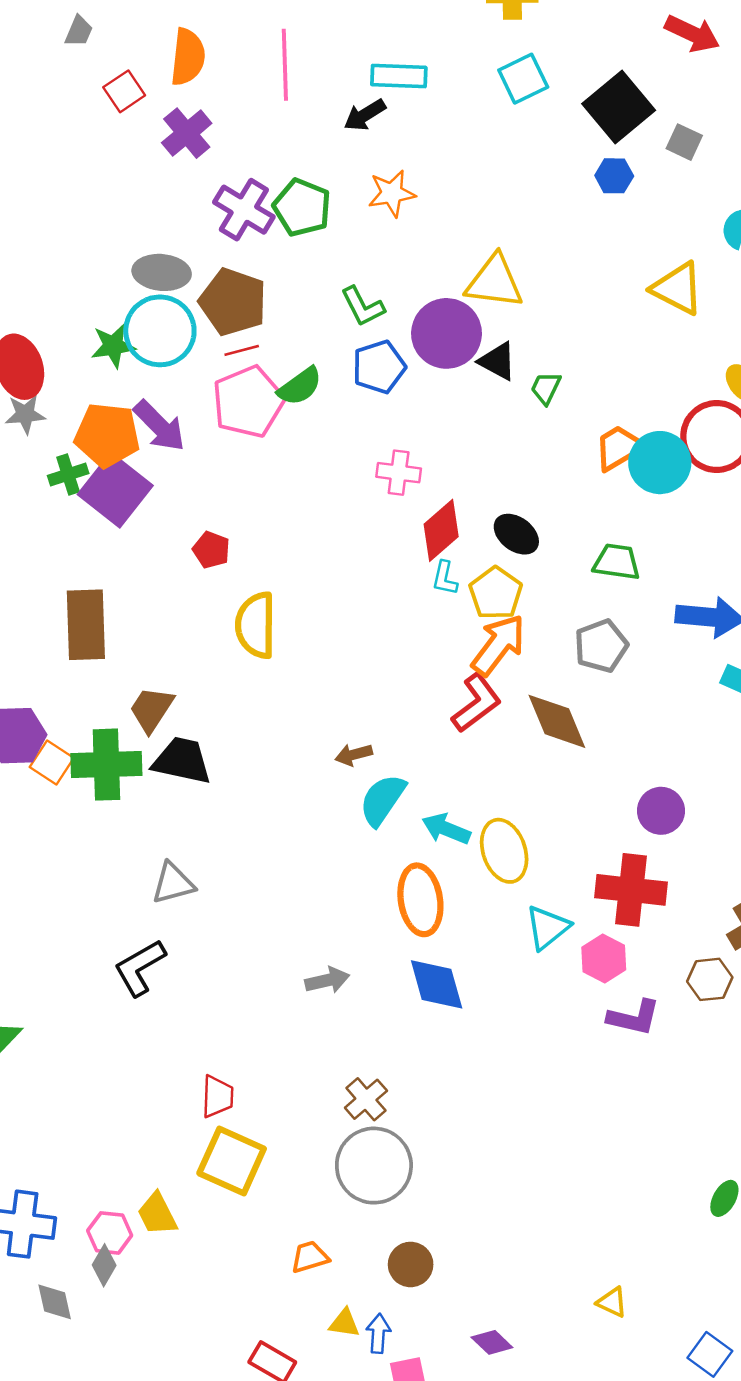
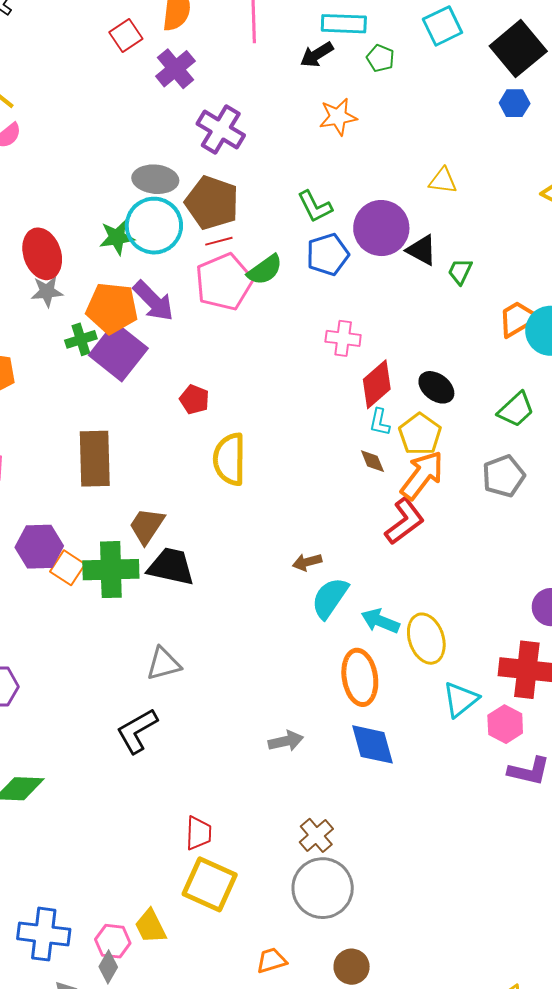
green pentagon: (302, 208) -> (380, 58), moved, size x0.6
yellow triangle: (494, 282) -> (443, 181), moved, size x0.6
green trapezoid: (617, 562) -> (516, 410), turned 129
brown diamond: (557, 721) -> (372, 461), moved, size x0.5

